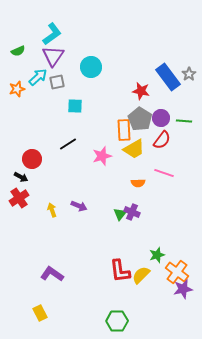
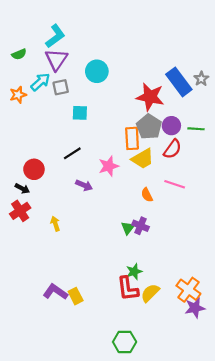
red star: (141, 91) -> (150, 97), size x1.5
orange semicircle: (138, 183) -> (147, 195), turned 64
purple arrow: (79, 206) -> (84, 185), moved
green star: (157, 255) -> (134, 272), moved
yellow rectangle: (40, 313) -> (76, 296), moved

